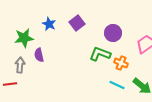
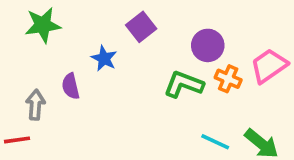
blue star: (49, 24) -> (104, 58), moved
green star: (24, 38) -> (43, 25), moved
orange cross: (121, 63) -> (228, 79), moved

